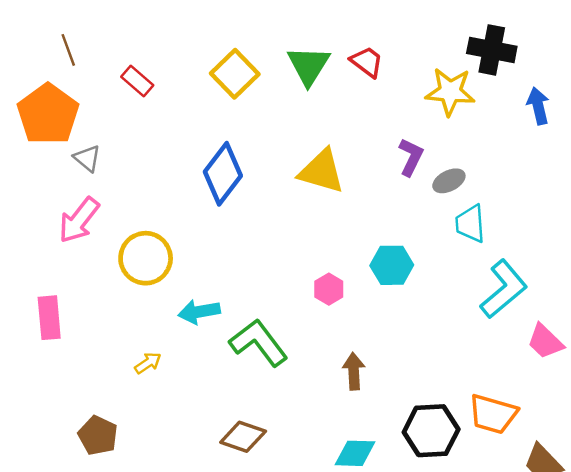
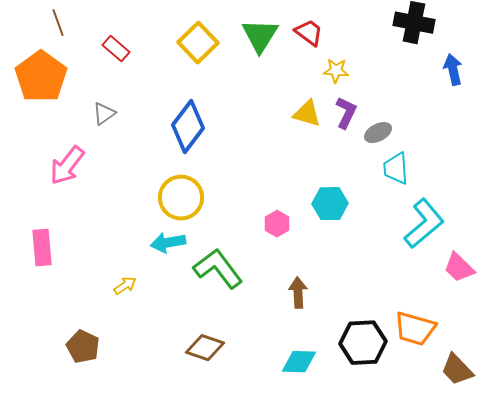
yellow star: (450, 92) -> (336, 71), moved, size x0.6
gray triangle: (87, 158) -> (104, 114), moved, turned 45
yellow triangle: (322, 171) -> (307, 114), moved, size x0.7
yellow circle: (146, 258) -> (181, 198), moved

